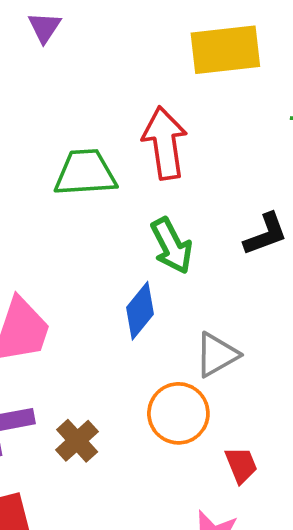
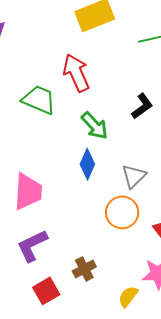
green trapezoid: (85, 173) -> (39, 100), turned 42
brown cross: (77, 441) -> (84, 269), moved, turned 30

